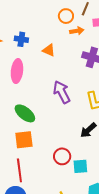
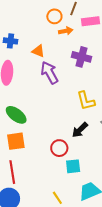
purple arrow: (62, 92) -> (49, 73), moved
red circle: (62, 156) -> (59, 148), moved

